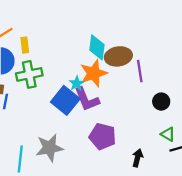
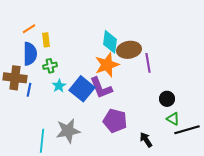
green cross: (29, 74) -> (50, 66), size x0.6
cyan star: (77, 83) -> (59, 86), moved
black circle: (161, 102) -> (167, 99), moved
black arrow: (138, 158) -> (146, 140), turned -49

